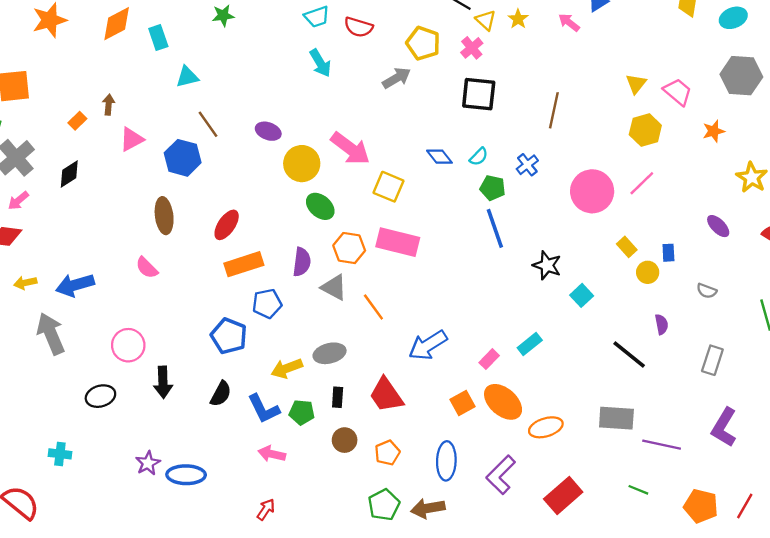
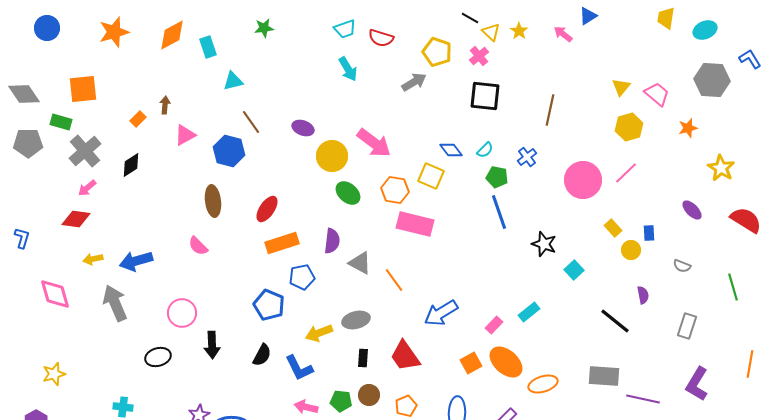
yellow square: (389, 187) -> (431, 176), moved
orange hexagon: (349, 248) -> (395, 190), moved
green pentagon: (302, 412) -> (341, 401), moved

